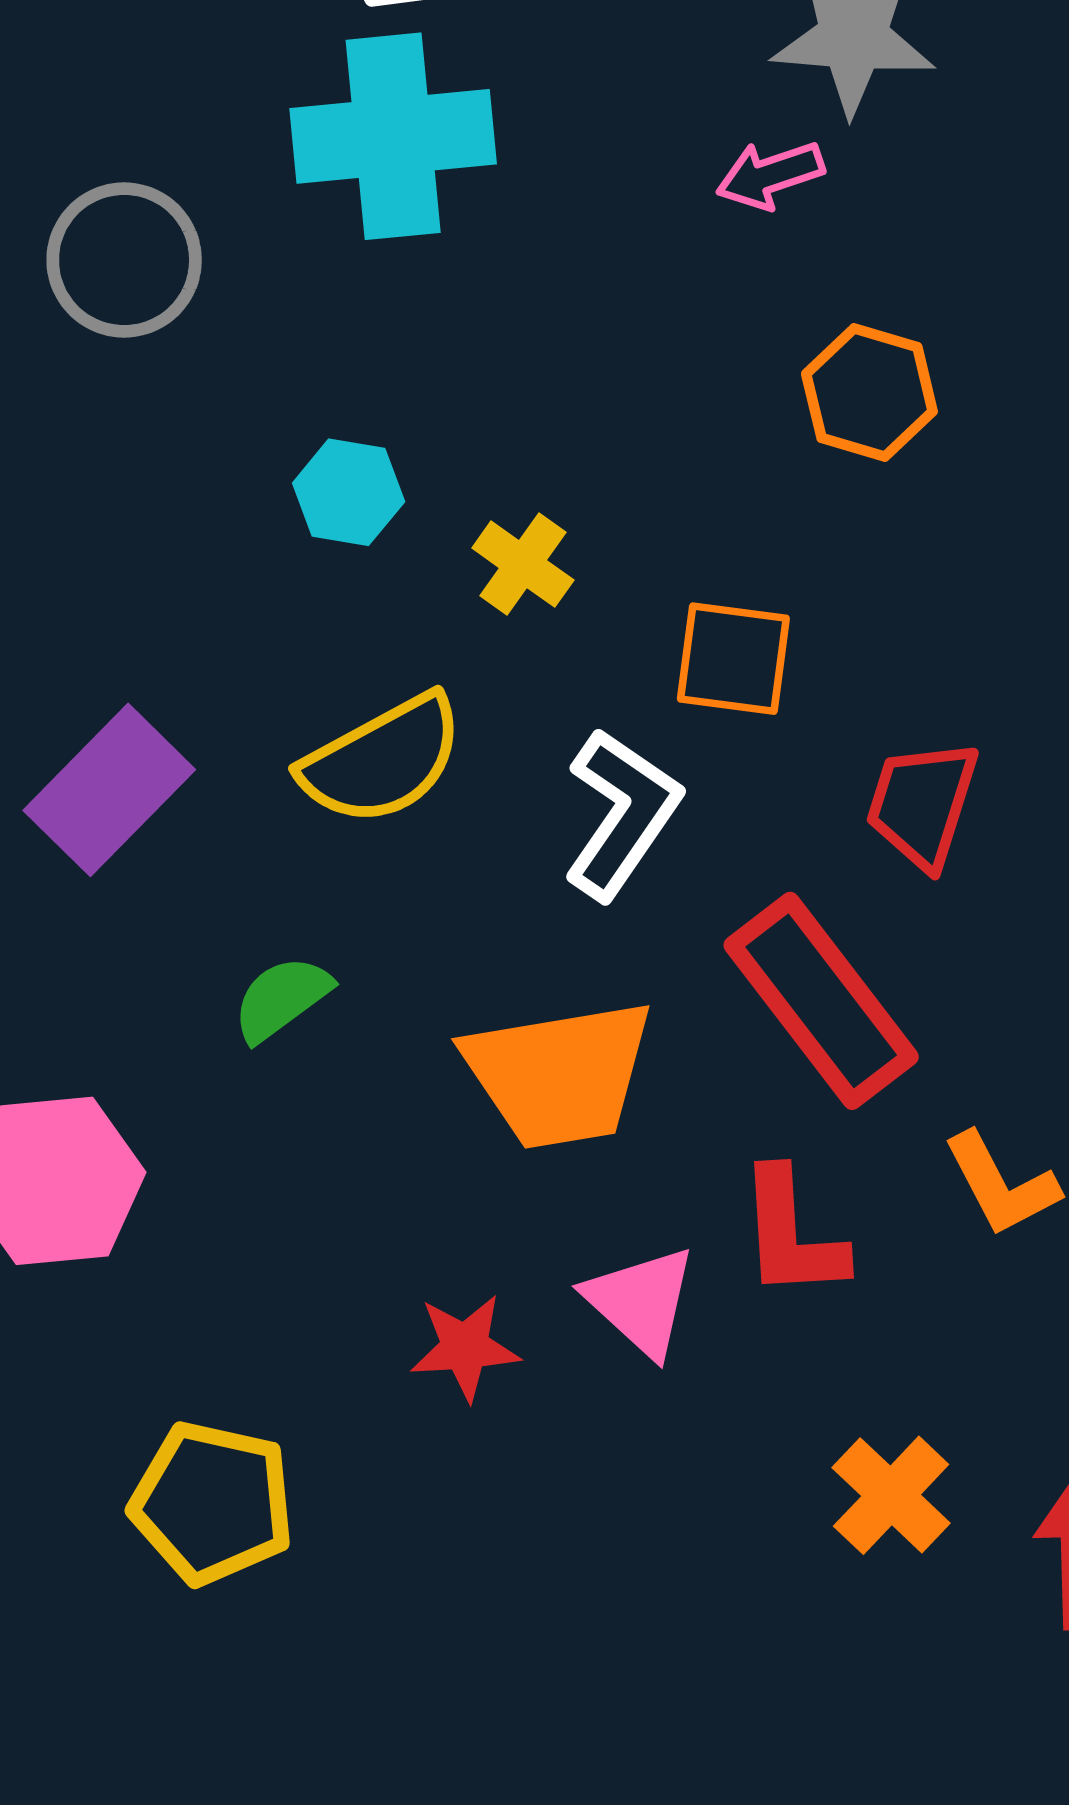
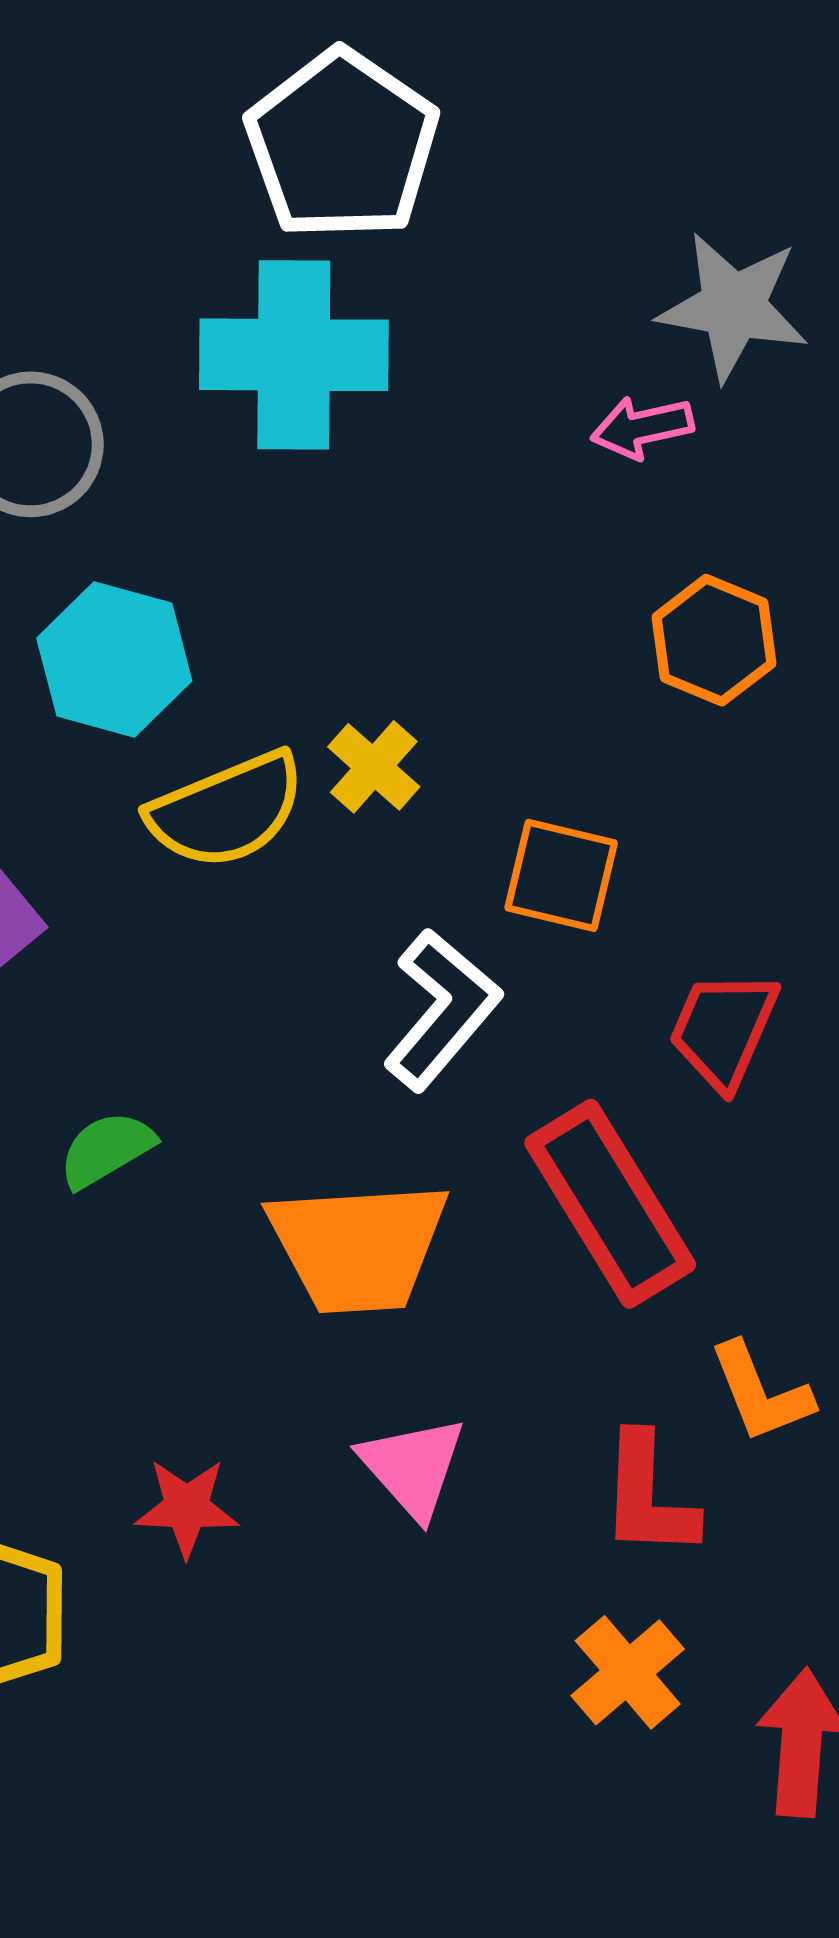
cyan hexagon: (349, 492) -> (114, 659), moved, size x1.5
yellow semicircle: (382, 760) -> (227, 810), moved
red L-shape: (791, 1234) -> (648, 1496), moved
red star: (465, 1347) -> (187, 1508), moved

